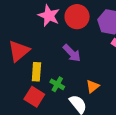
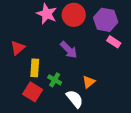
red triangle: (19, 51) -> (18, 48), size x0.7

